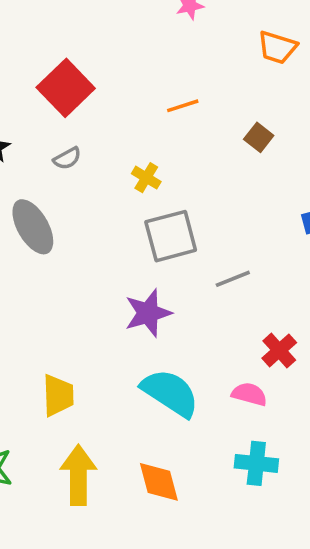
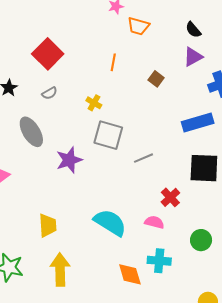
orange trapezoid: (277, 47) -> (138, 26), moved
orange line: (183, 106) -> (113, 62), turned -60
gray square: (171, 236) -> (108, 135), turned 32
purple star: (148, 313) -> (69, 160), moved
orange diamond: (159, 482) -> (130, 274), moved

